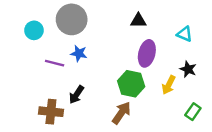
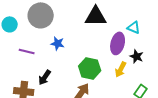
black triangle: (138, 21) -> (96, 16), size x1.6
blue star: (79, 53) -> (58, 43), moved
purple ellipse: (147, 53) -> (118, 43), moved

